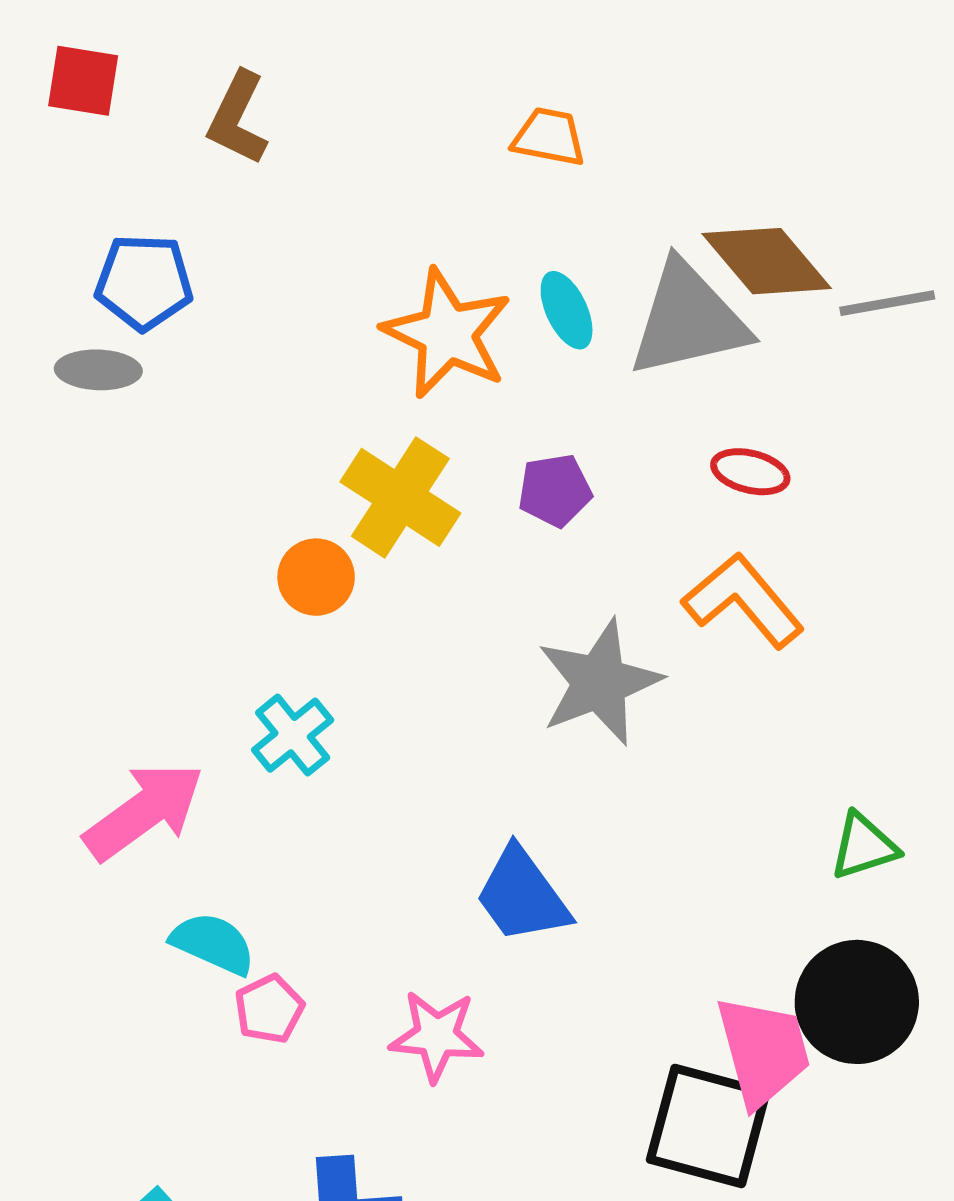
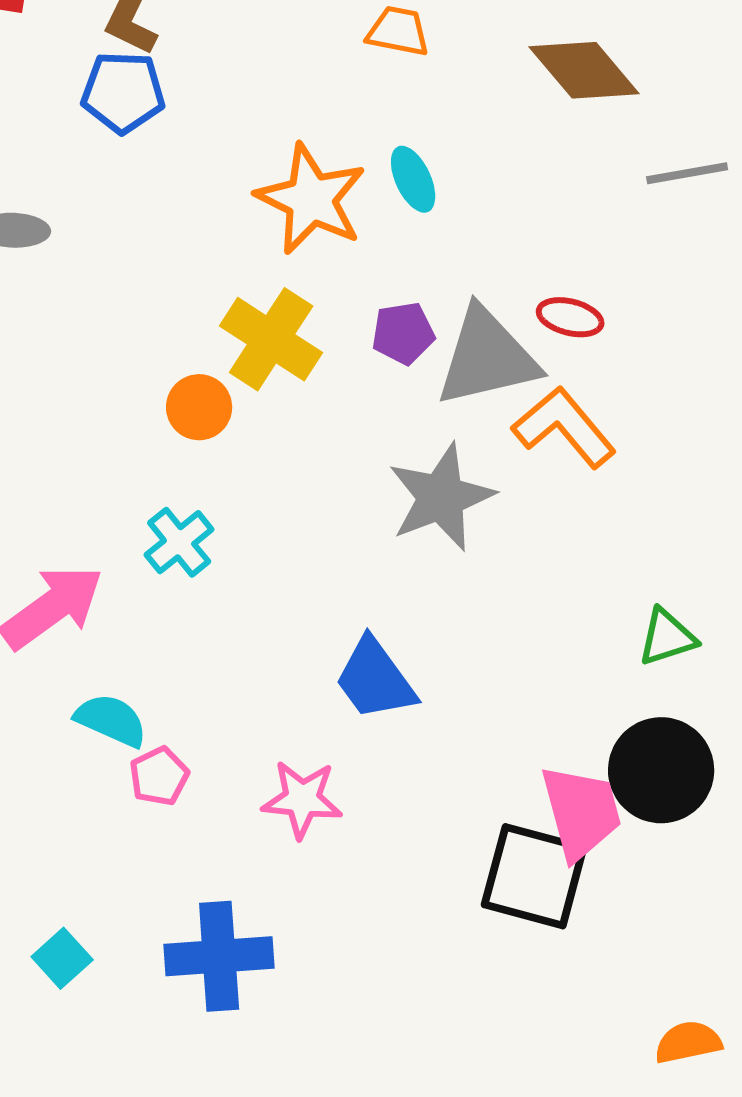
brown diamond: (767, 261) -> (584, 70), moved
blue pentagon: (144, 282) -> (123, 92), moved
gray triangle: (688, 320) -> (487, 357), moved

